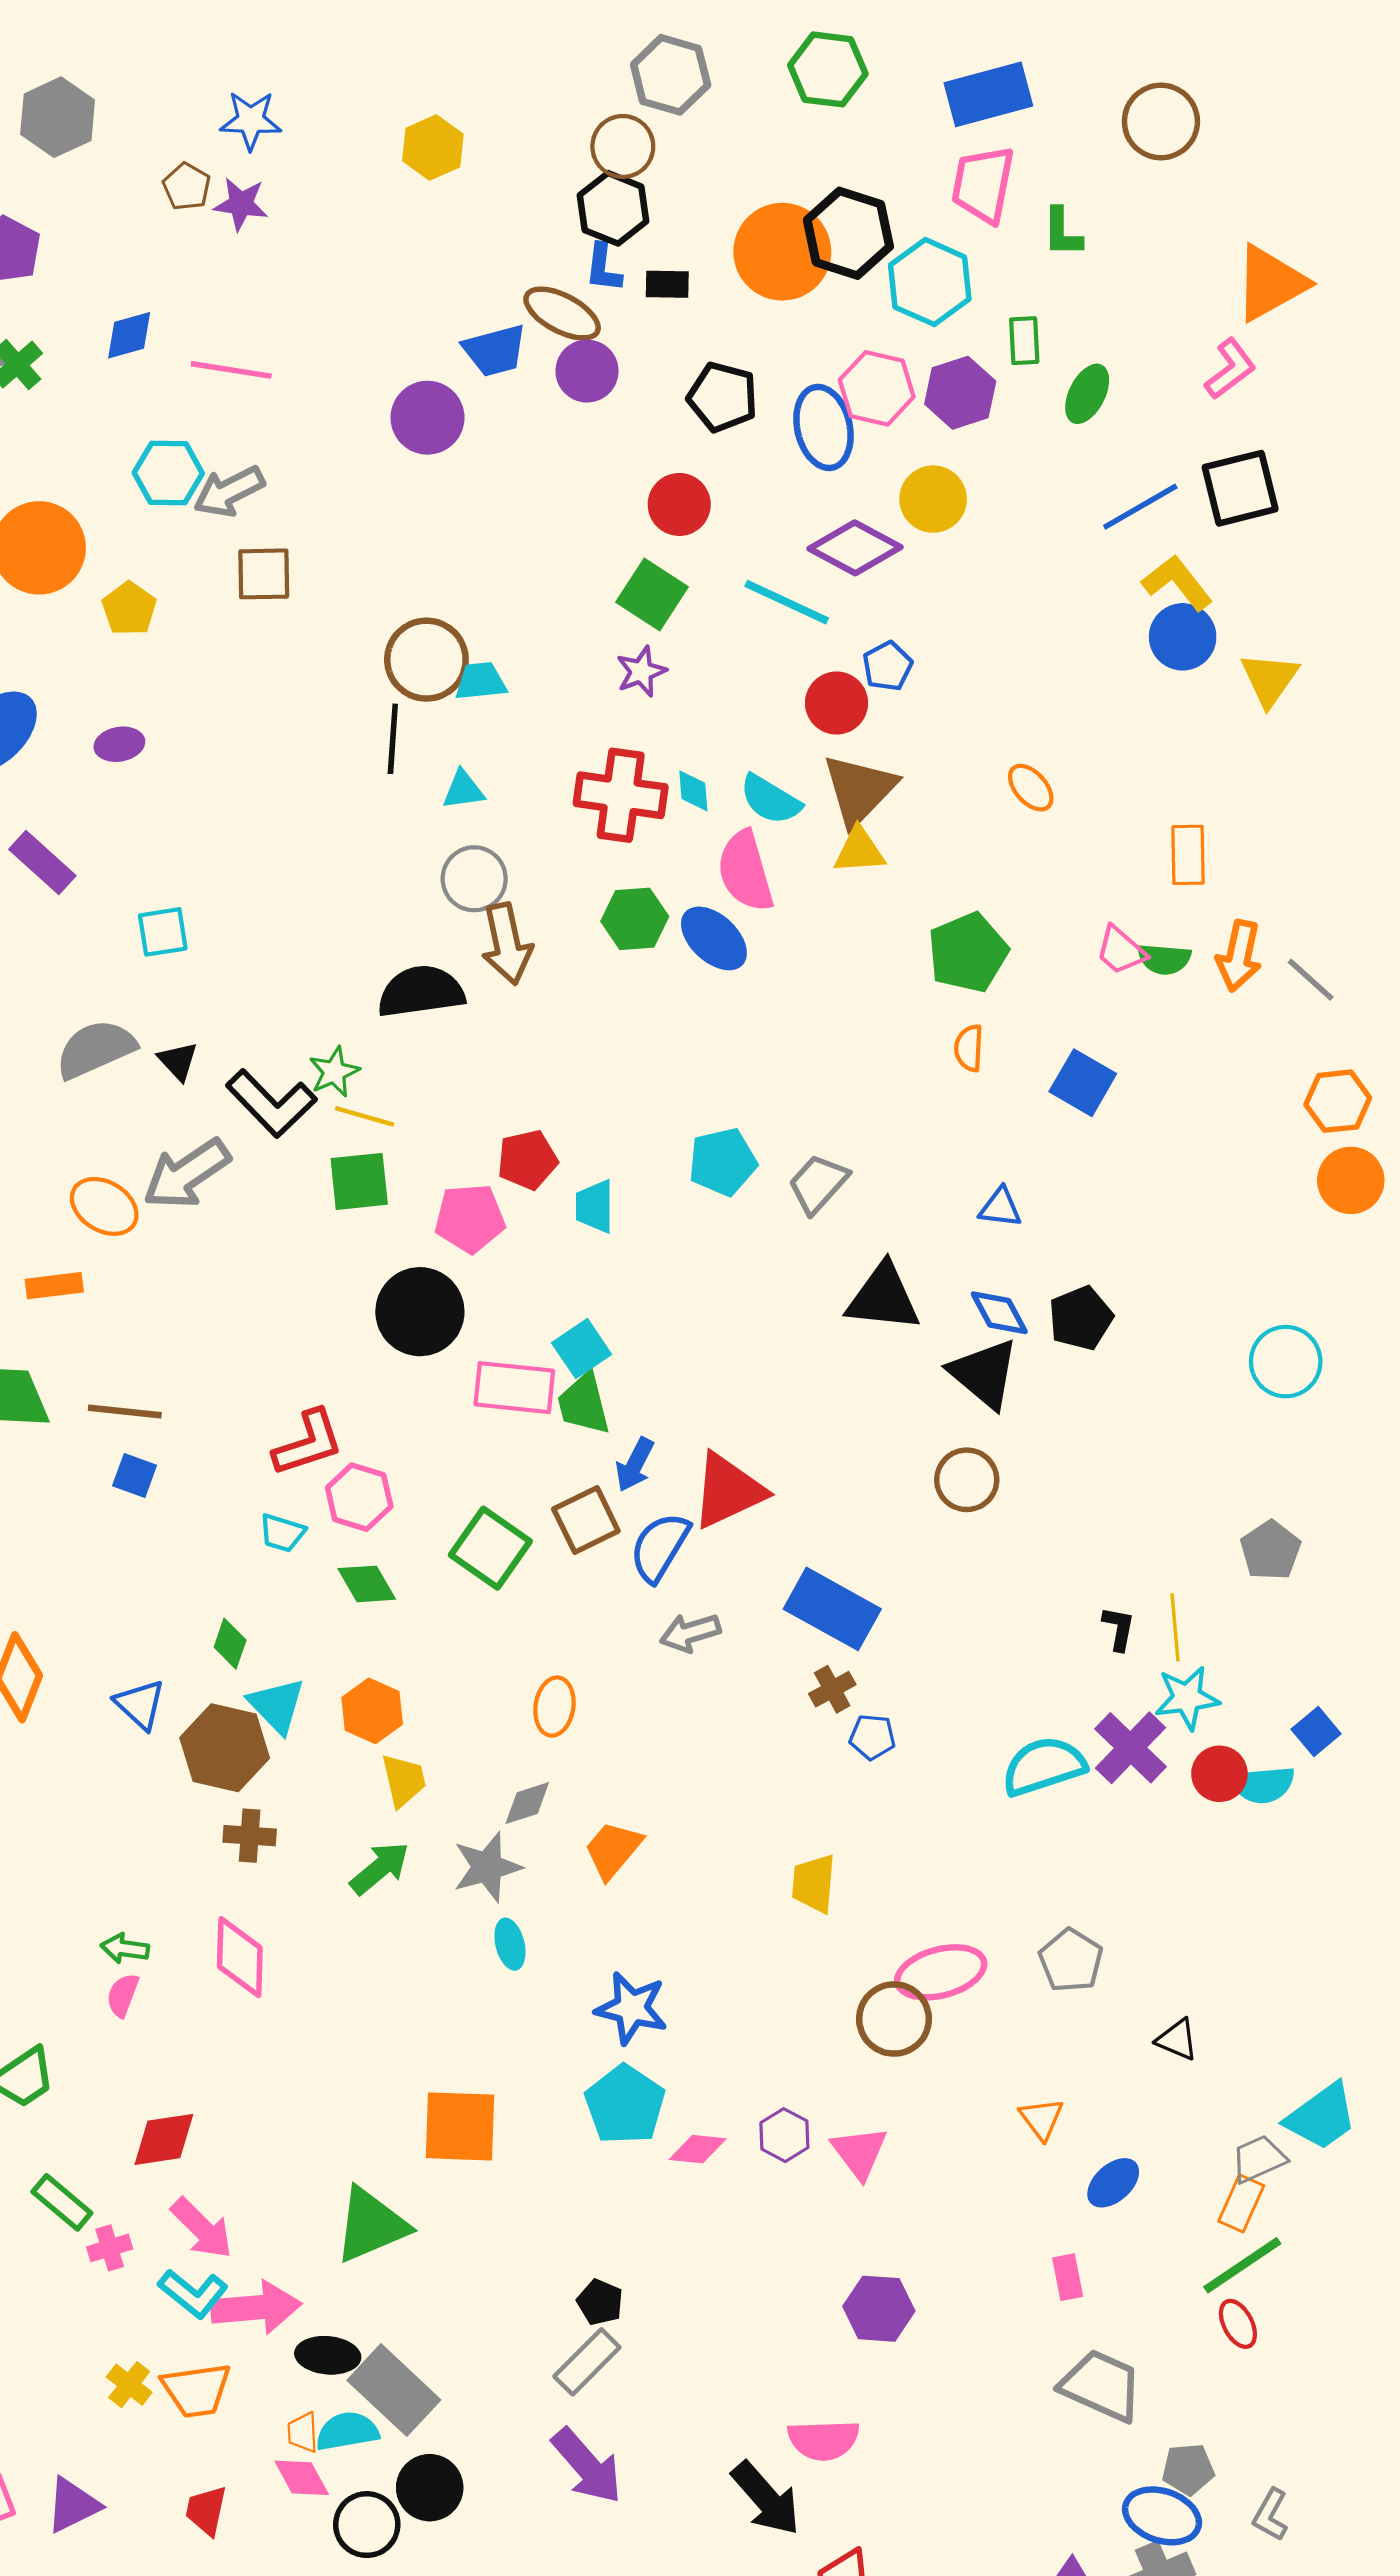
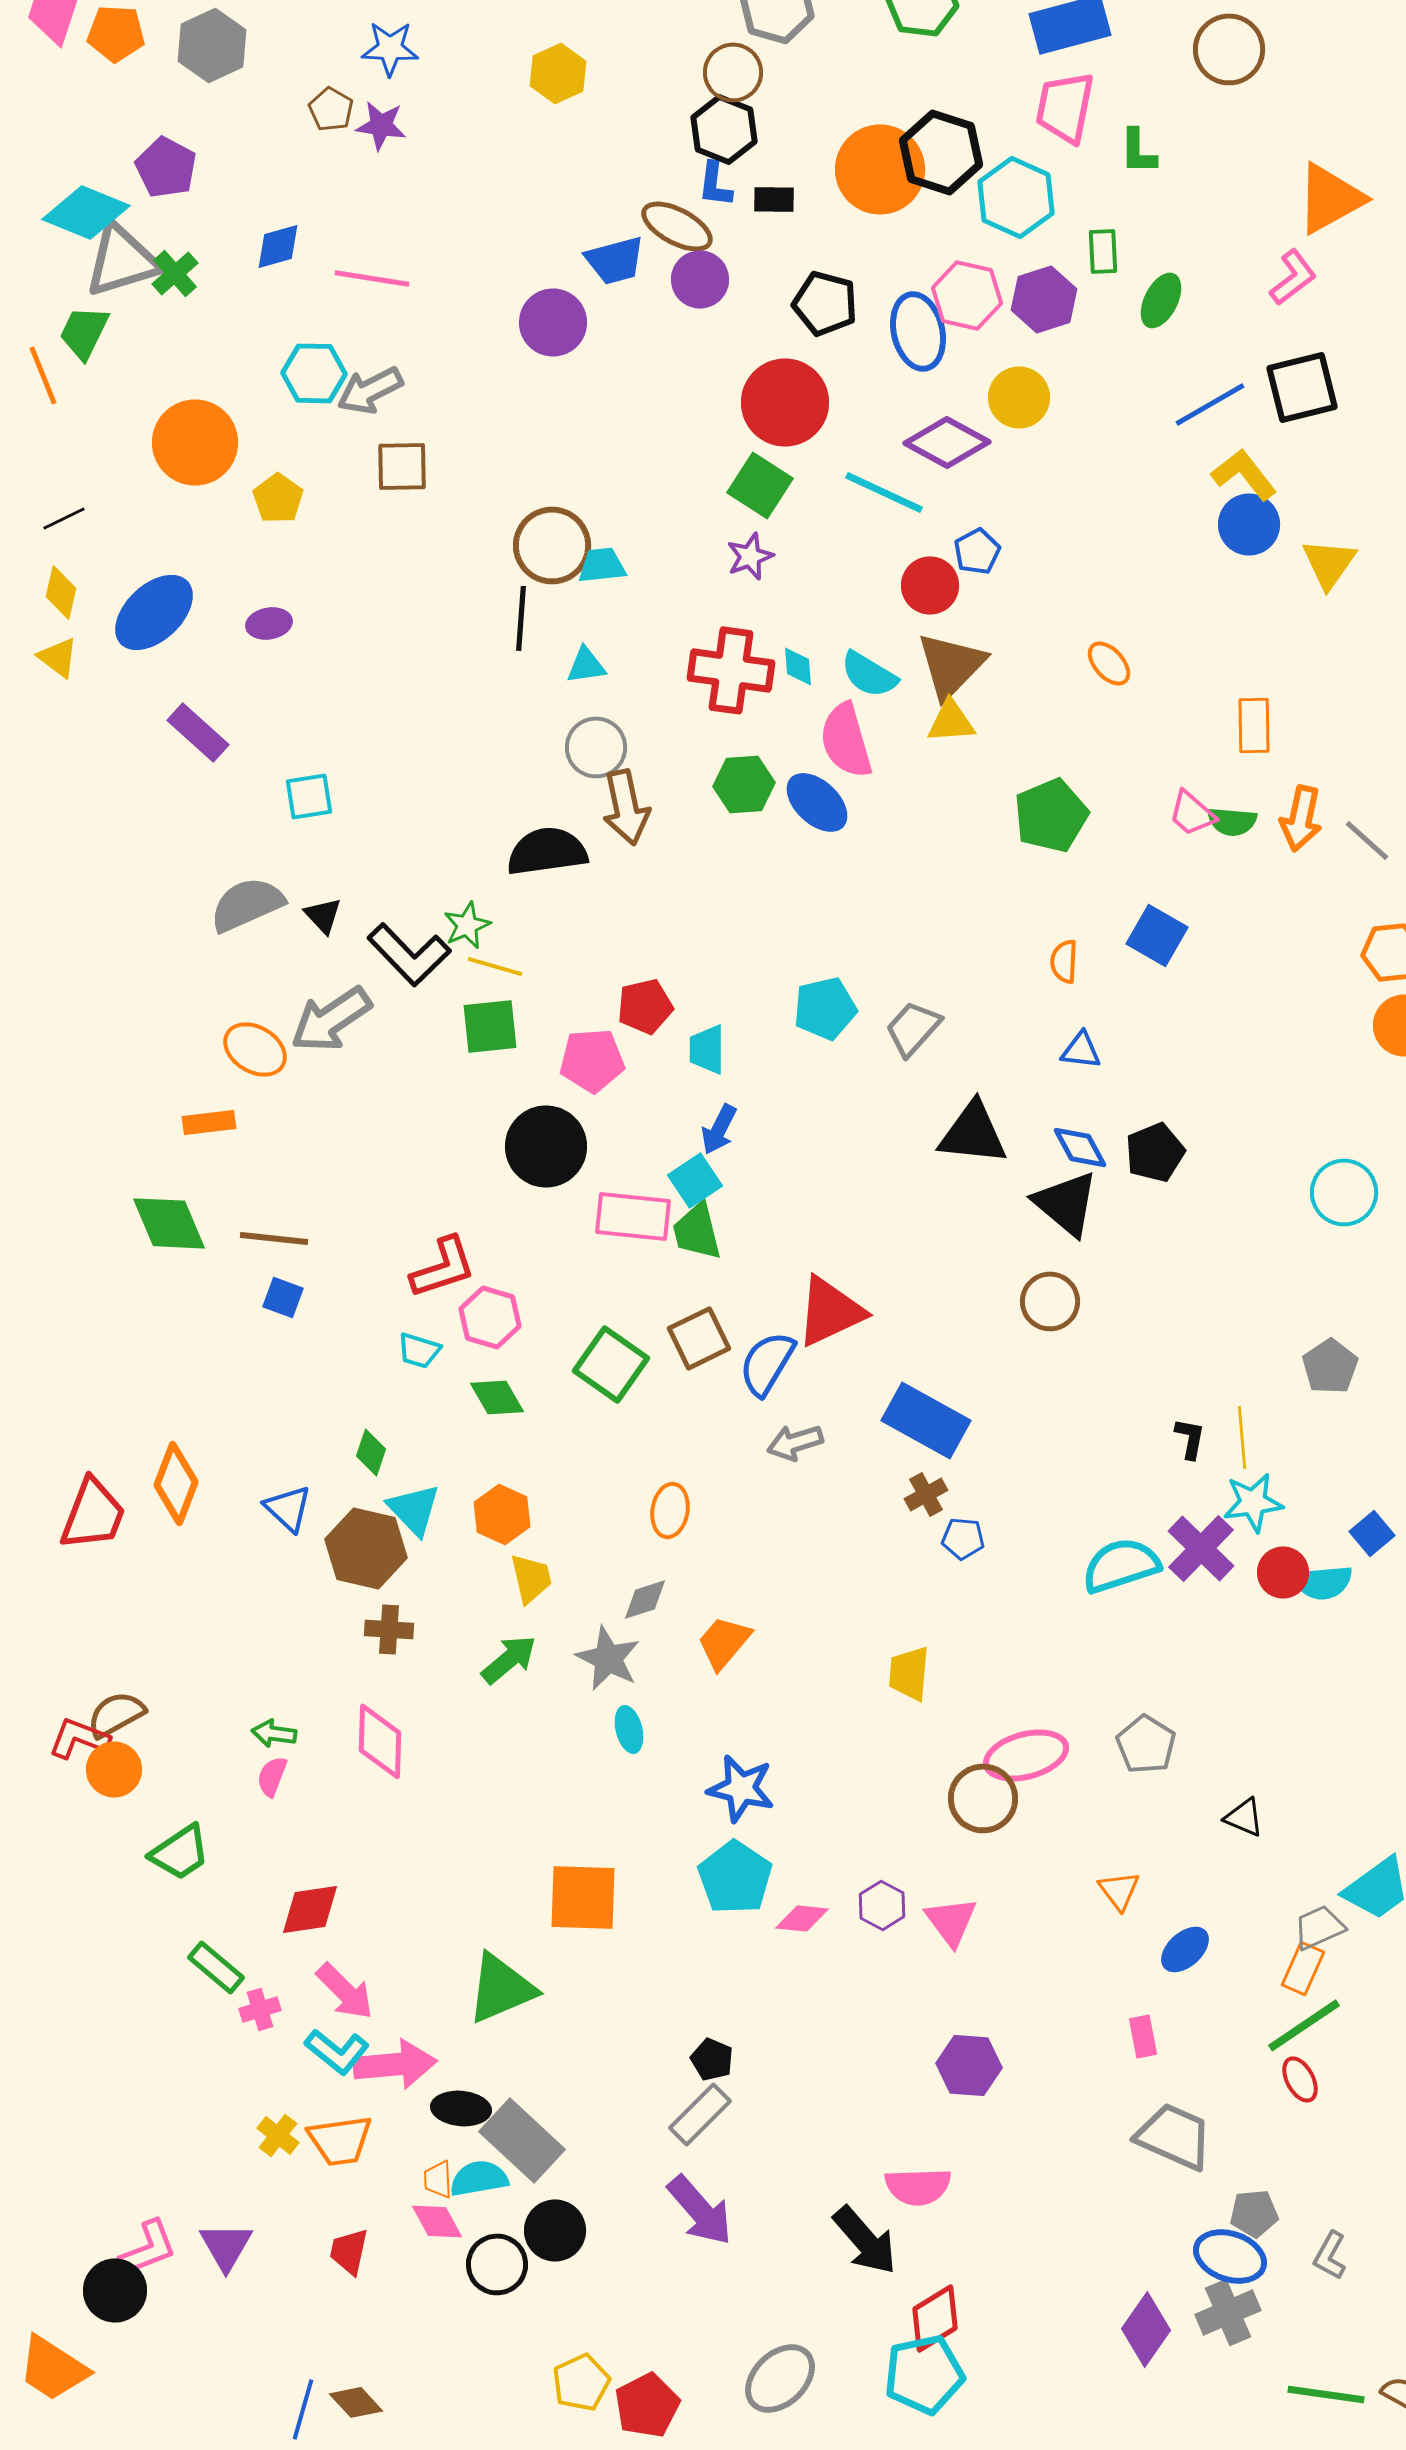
red circle: (679, 504) -> (785, 402), size x1.5
orange semicircle: (969, 1048) -> (1064, 961), moved
blue arrow: (635, 1465) -> (719, 1129), moved
gray star: (487, 1867) -> (608, 1658), turned -30
purple triangle: (73, 2505) -> (226, 2246), turned -34

